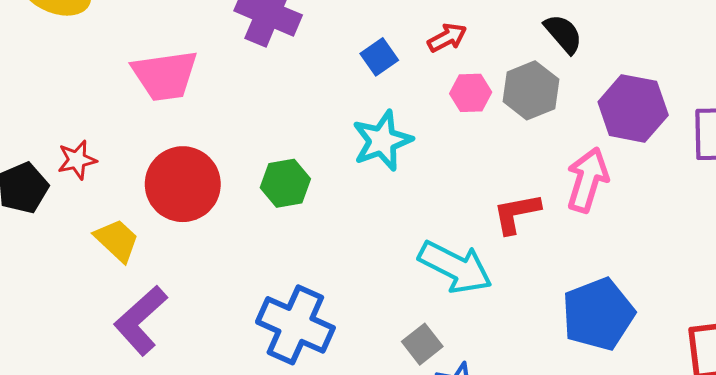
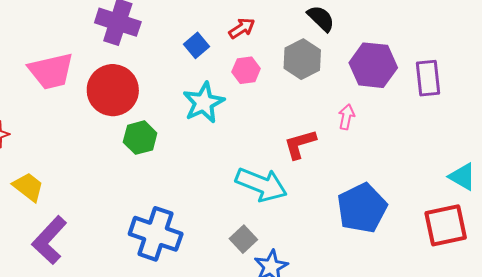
pink hexagon: (471, 93) -> (246, 70), moved
pink arrow: (587, 180) -> (346, 117), size x0.6
red circle: (183, 184) -> (113, 90), moved

